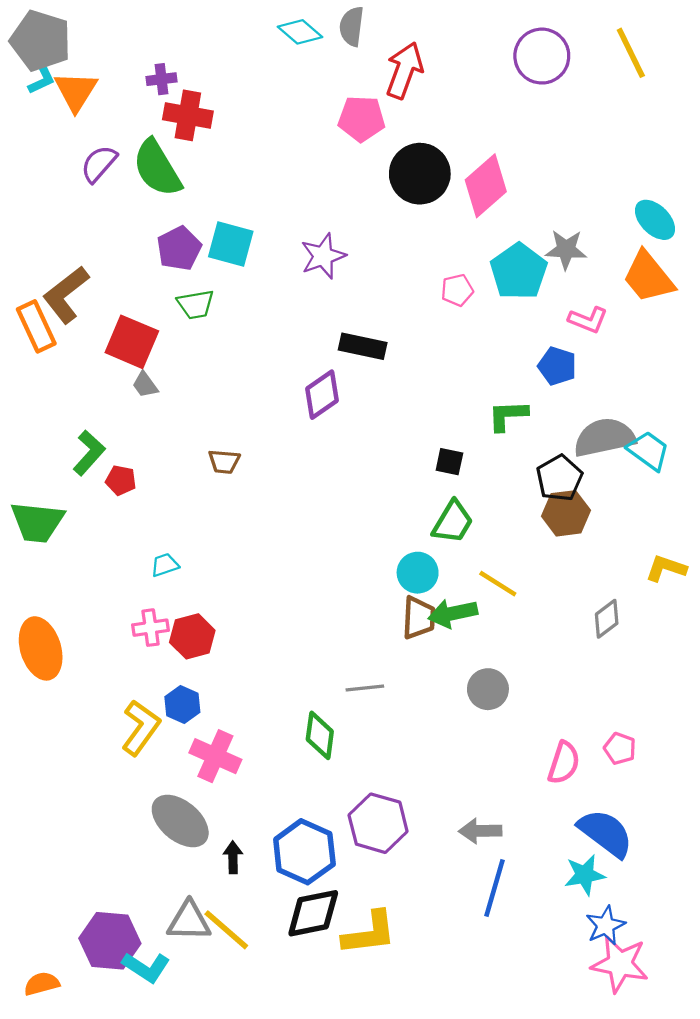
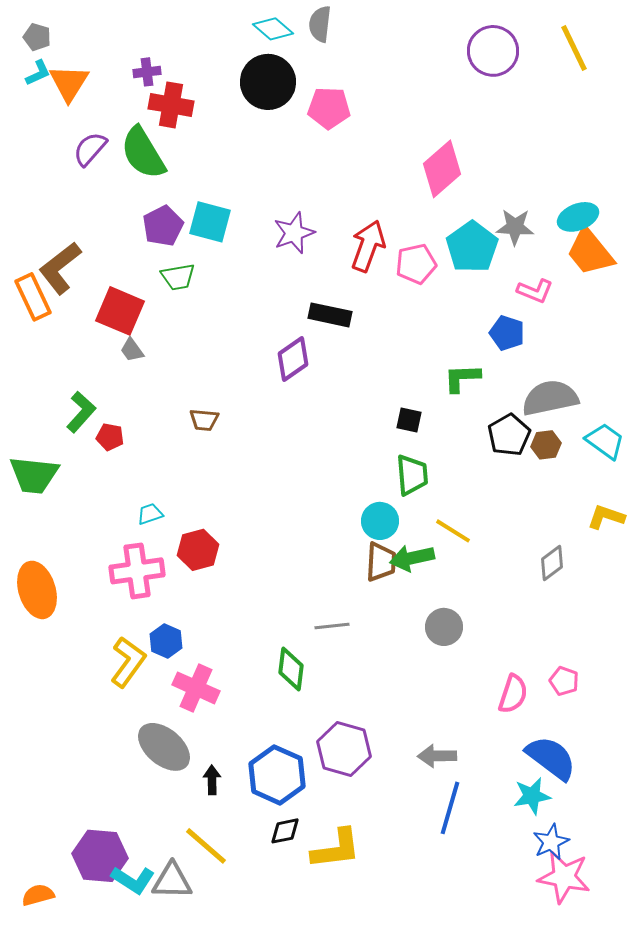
gray pentagon: (41, 41) -> (37, 37), size x0.5
red arrow: (404, 70) -> (368, 246), moved
black circle: (420, 174) -> (268, 82), moved
cyan ellipse: (655, 220) -> (578, 217), moved, turned -66
pink pentagon: (457, 290) -> (416, 264), size x1.4
cyan trapezoid: (648, 451) -> (605, 441), moved
brown hexagon: (566, 513) -> (546, 445), moved, size x0.7
green trapezoid: (453, 522) -> (412, 475), turned -36
pink cross: (151, 628) -> (137, 571), size x1.6
red hexagon: (192, 636) -> (198, 550), moved
black diamond: (313, 913) -> (285, 831), size x0.6
gray triangle: (189, 921) -> (172, 881), moved

